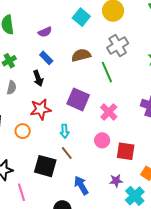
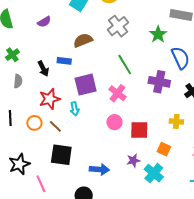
blue rectangle: (46, 58) -> (64, 61), moved, turned -32
green line: (107, 72) -> (125, 65), moved
purple square: (78, 99) -> (86, 85), turned -30
cyan arrow: (65, 131) -> (75, 109), moved
brown line: (67, 153) -> (55, 126), moved
blue arrow: (81, 185) -> (99, 169), turned 132

